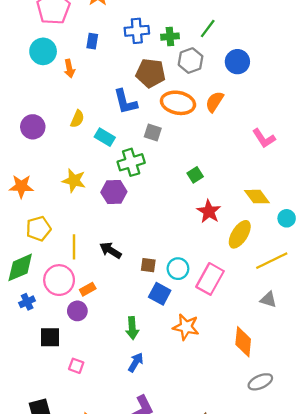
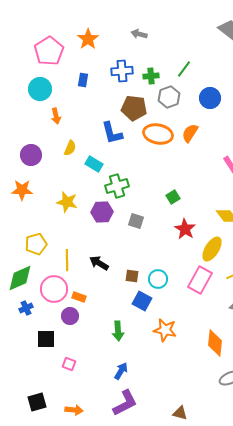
orange arrow: (69, 69) -> (56, 116), moved
gray square: (153, 133) -> (136, 221), moved
orange star: (21, 186) -> (22, 190), moved
pink rectangle: (210, 279) -> (200, 280), moved
orange rectangle: (88, 289) -> (79, 297), turned 48
blue arrow: (136, 362) -> (121, 371), moved

